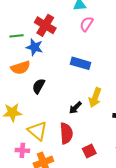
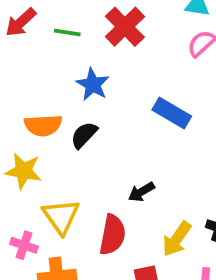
blue star: (35, 47) -> (93, 84), moved
orange semicircle: (21, 68) -> (43, 125), moved
yellow arrow: (95, 97) -> (177, 239), moved

